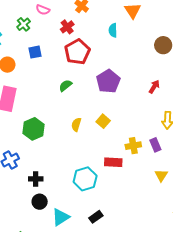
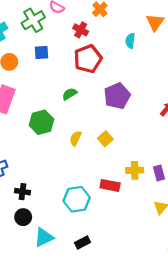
green cross: (24, 24) -> (33, 20), size x1.5
red cross: (67, 27) -> (81, 30), turned -32
green hexagon: (34, 129) -> (41, 122), moved

